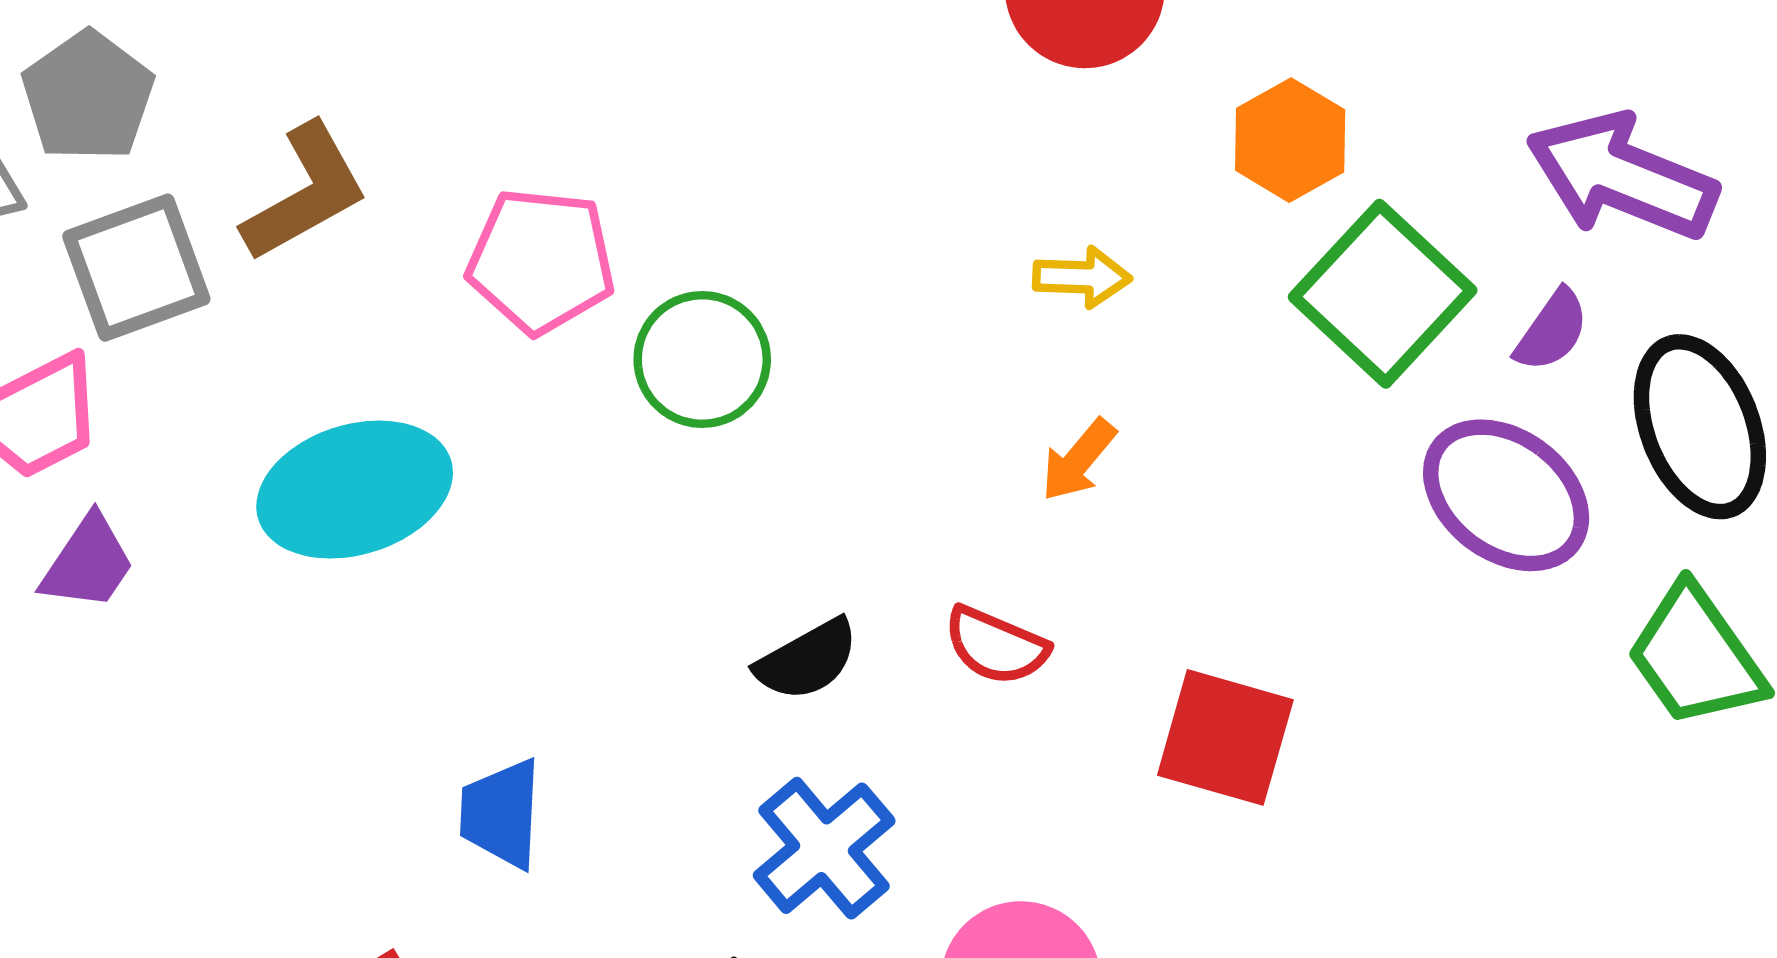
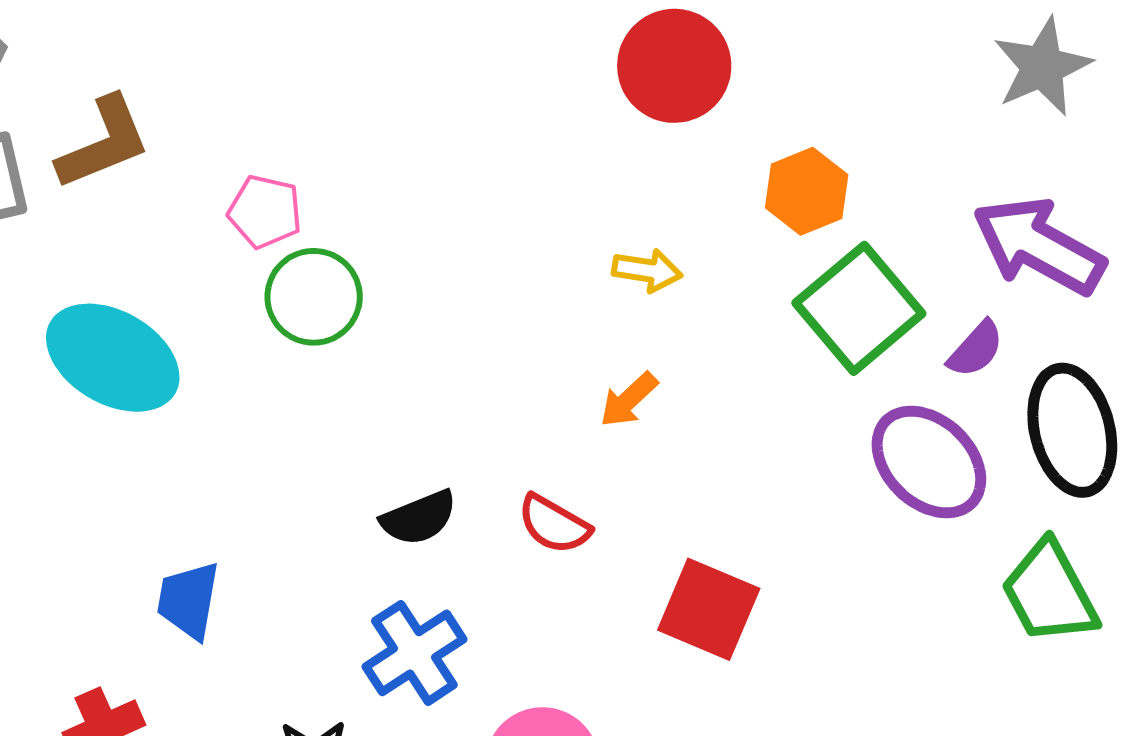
pink pentagon: (541, 261) -> (265, 212), size x0.7
green circle: (702, 359) -> (314, 297), moved
cyan ellipse: (355, 490) -> (113, 358), turned 40

